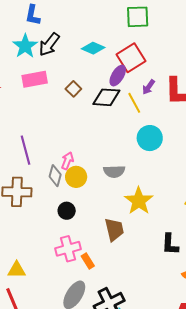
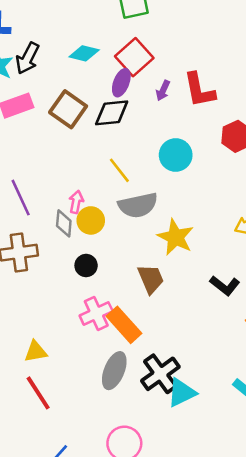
brown square: (73, 89) -> (68, 109), size x1.8
yellow line: (134, 103) -> (119, 170), moved
gray semicircle: (114, 171) -> (138, 205), size x1.4
black L-shape: (170, 244) -> (225, 286), turned -45
orange rectangle: (88, 261) -> (124, 325), size x1.8

